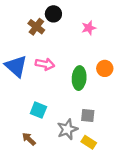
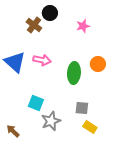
gray star: (67, 129) -> (51, 121), moved
brown arrow: (29, 139) -> (13, 131), moved
yellow rectangle: (89, 142) -> (90, 127), moved

